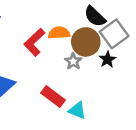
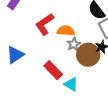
orange semicircle: (59, 33) -> (66, 31), moved
brown circle: (86, 42) -> (88, 55), moved

